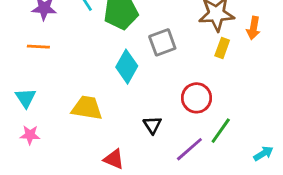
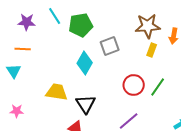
cyan triangle: (26, 98) -> (14, 71), moved
black triangle: (152, 125) -> (86, 104), moved, size x1.5
green line: (221, 131) -> (158, 87), moved

